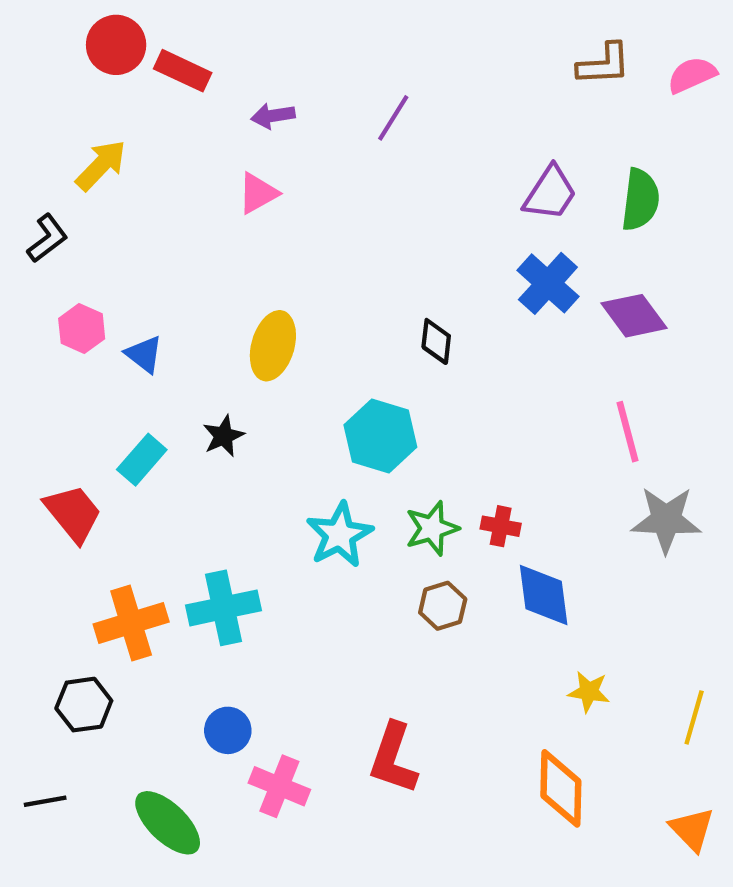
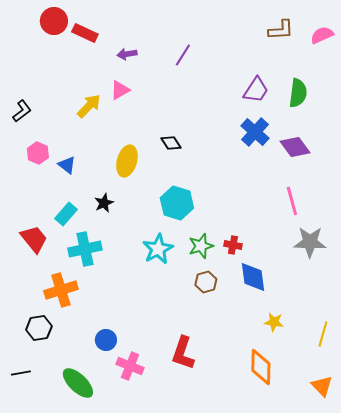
yellow arrow: (101, 165) -> (89, 106), moved
black diamond: (436, 341) -> (171, 143), moved, turned -40
cyan cross: (223, 608) -> (85, 249), moved

